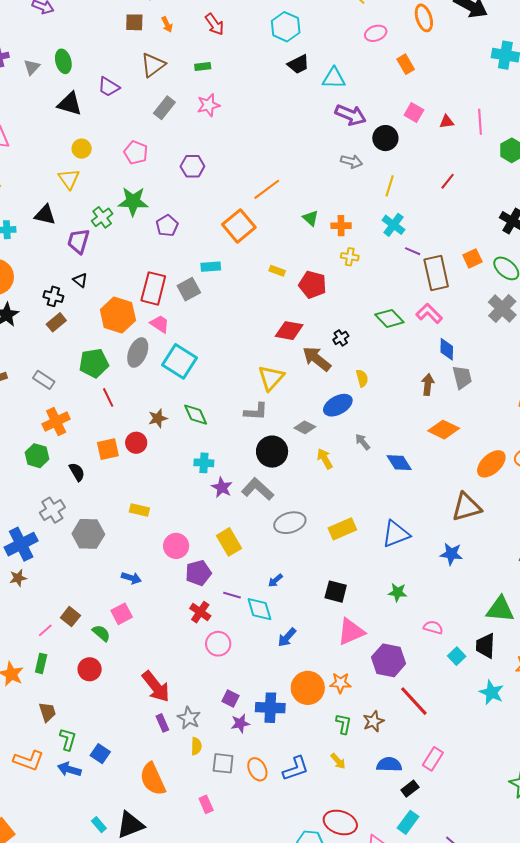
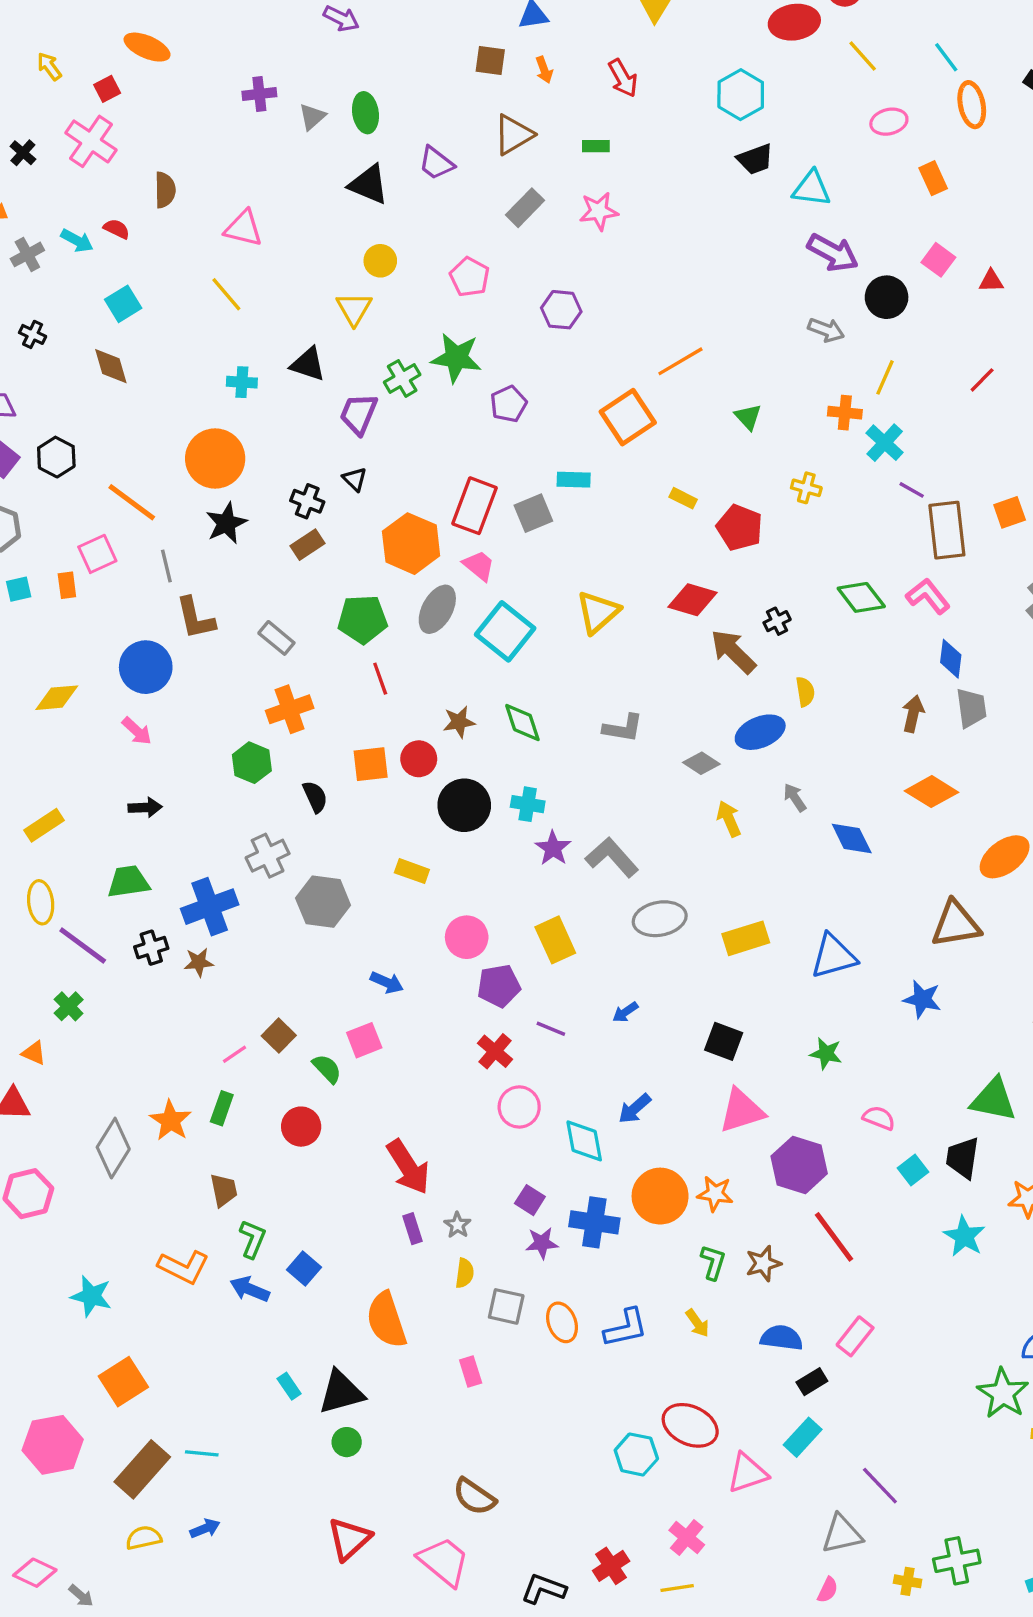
orange cross: (341, 226) -> (845, 413), moved
yellow triangle: (271, 378) -> (598, 612), moved
black circle: (272, 452) -> (464, 805), moved
cyan diamond: (259, 609) -> (584, 1141), moved
gray star: (189, 718) -> (457, 1225), size x0.7

